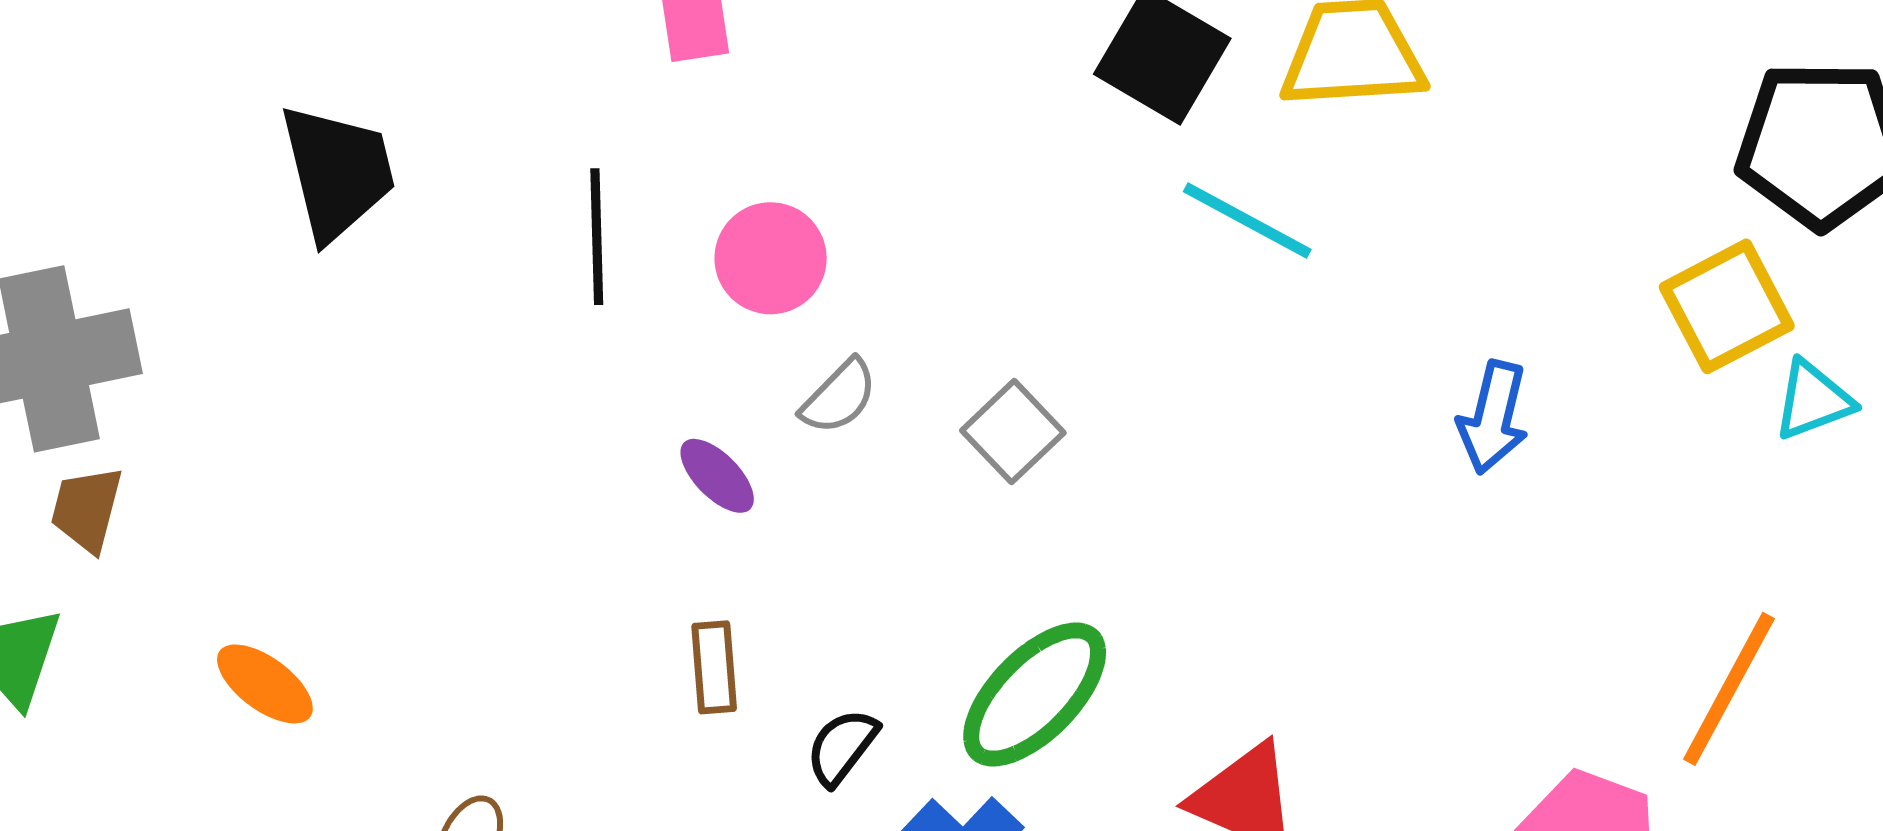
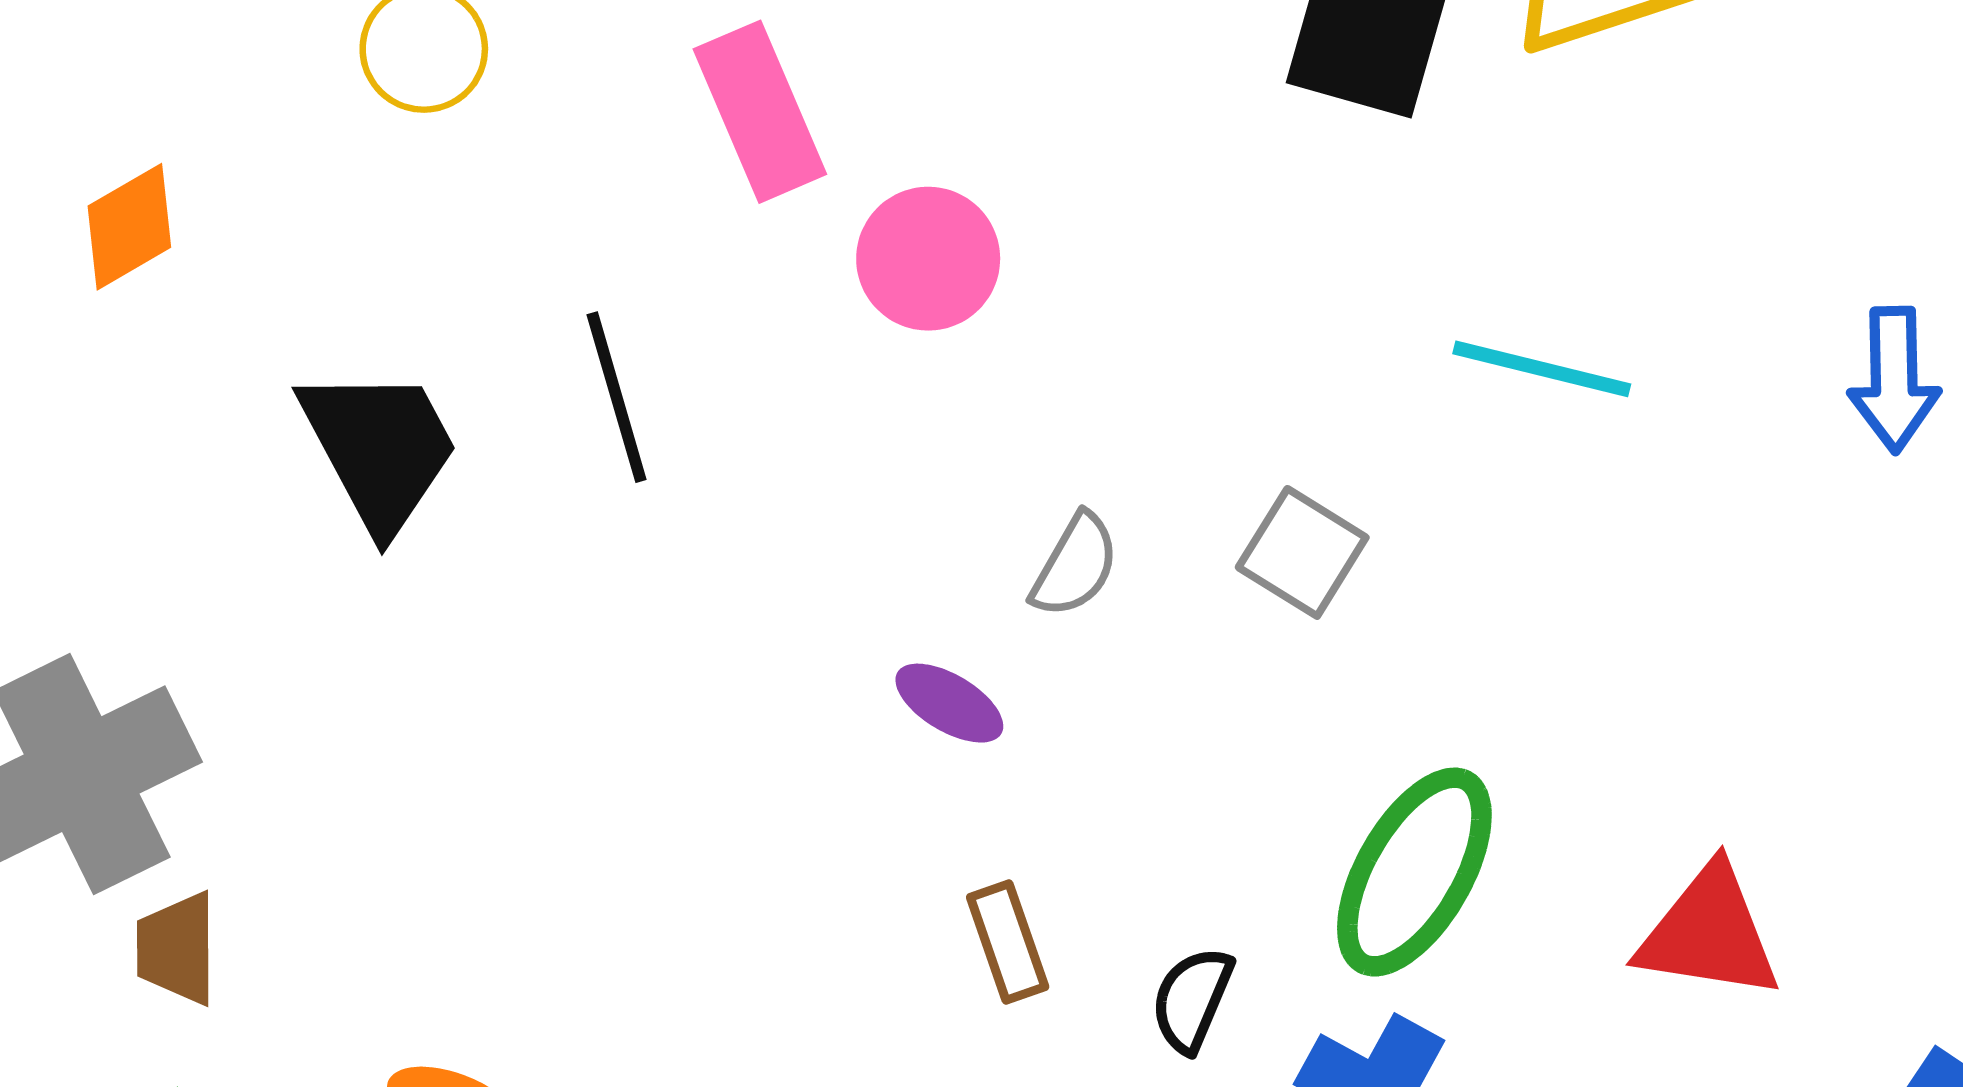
cyan line: (1247, 220) -> (1542, 369), moved
black line: (597, 237) -> (617, 397), moved
pink circle: (771, 258) -> (928, 259), moved

